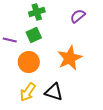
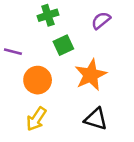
green square: (34, 35) -> (63, 45), moved
black triangle: (54, 92) -> (96, 119), moved

